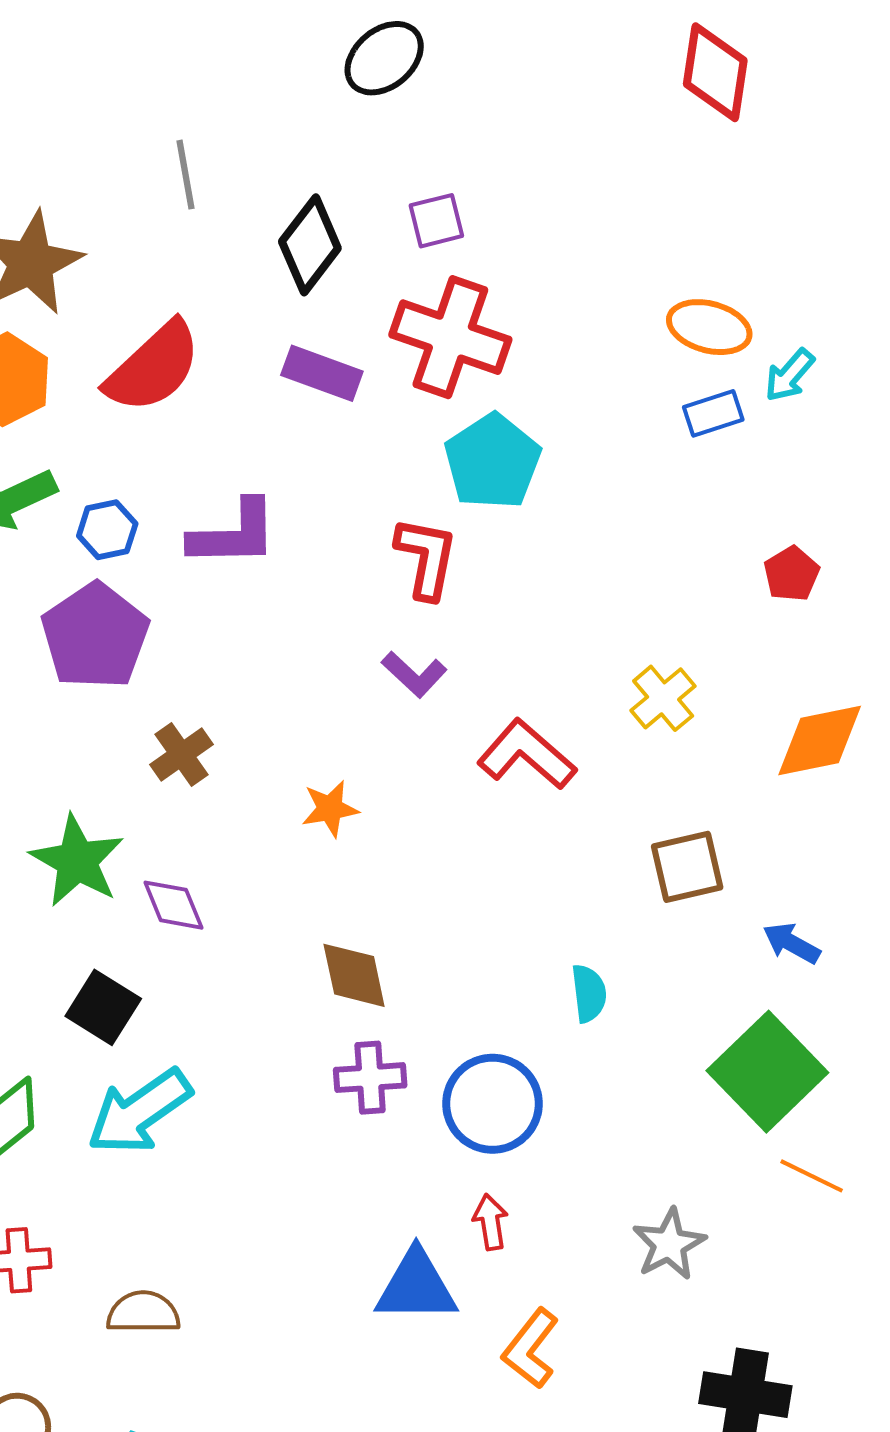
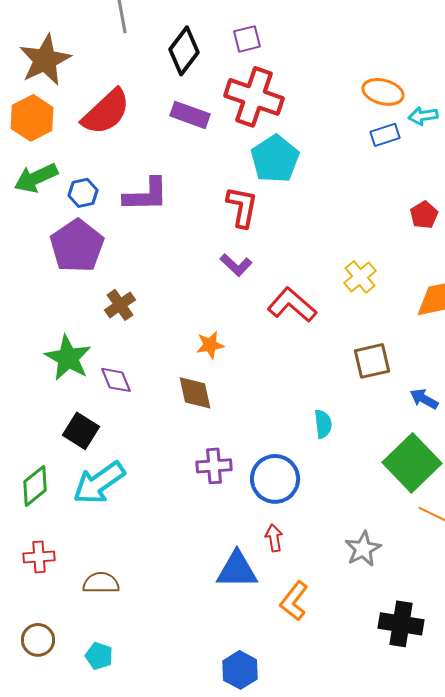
cyan arrow: (789, 375) -> (423, 116), turned 40
orange star: (330, 809) -> (210, 345), moved
brown diamond: (354, 975) -> (195, 393), moved

